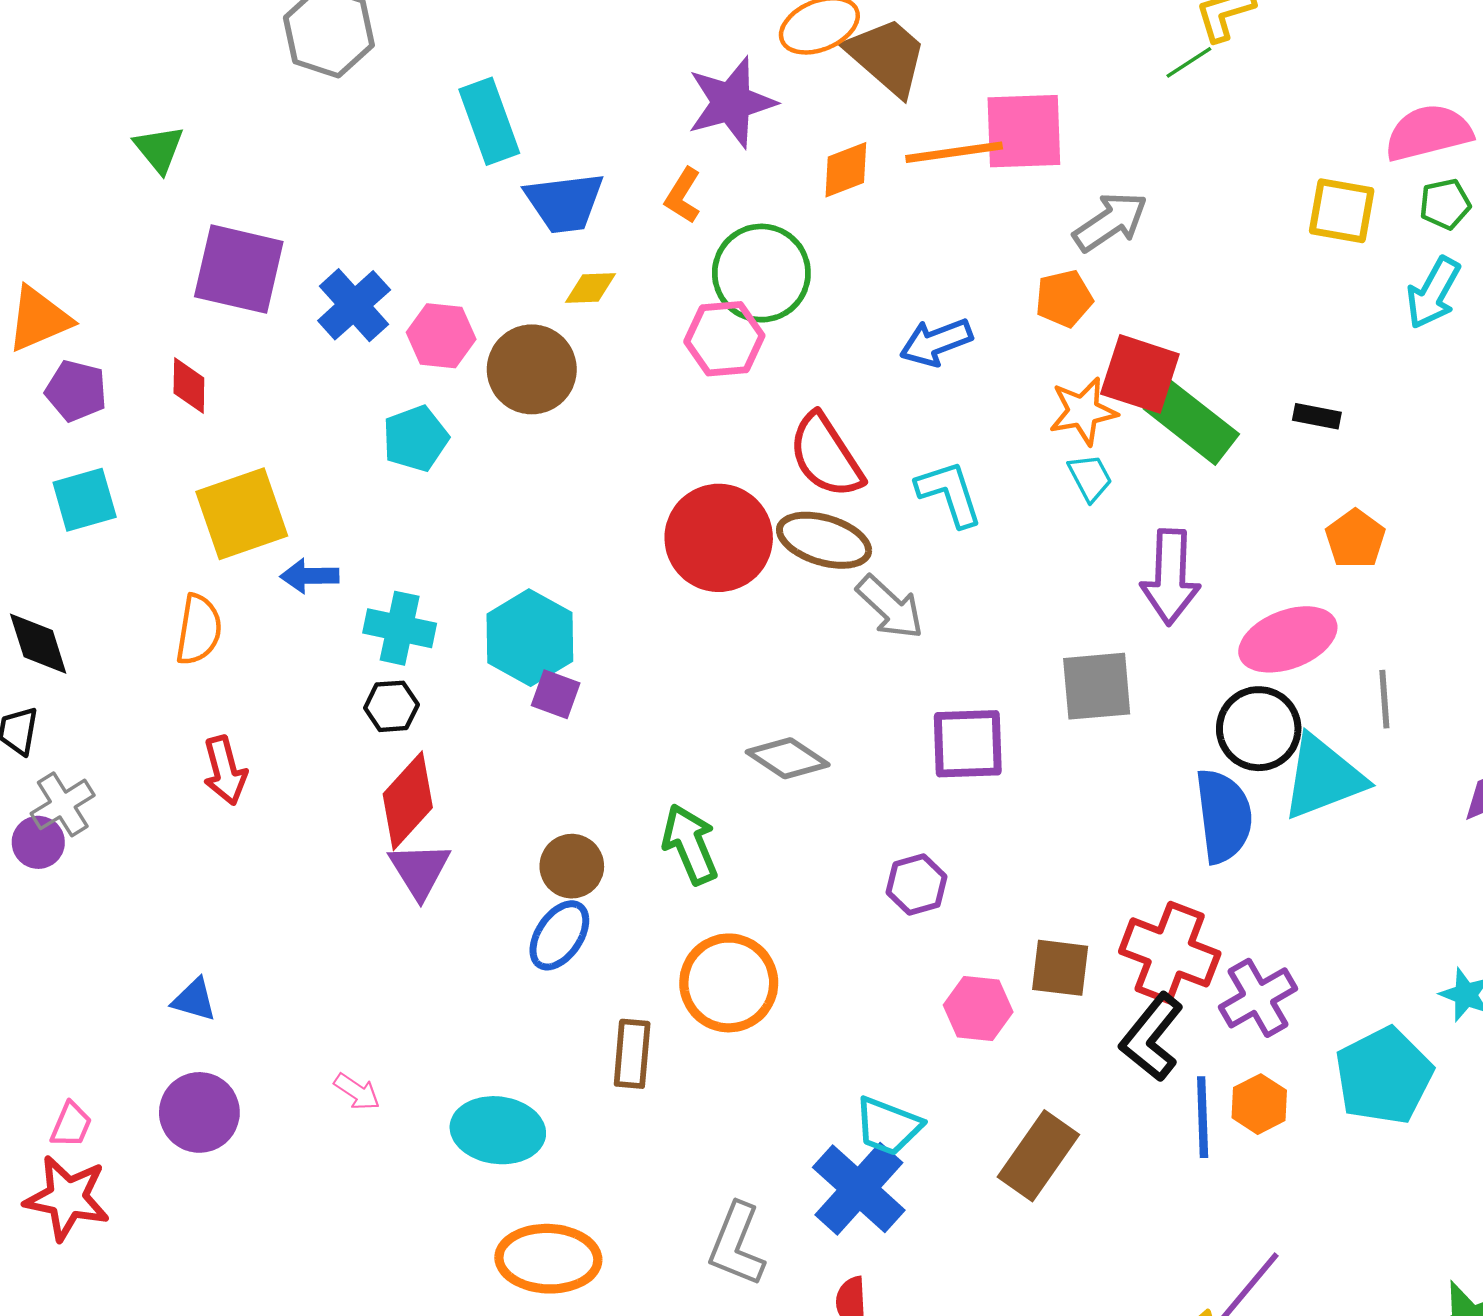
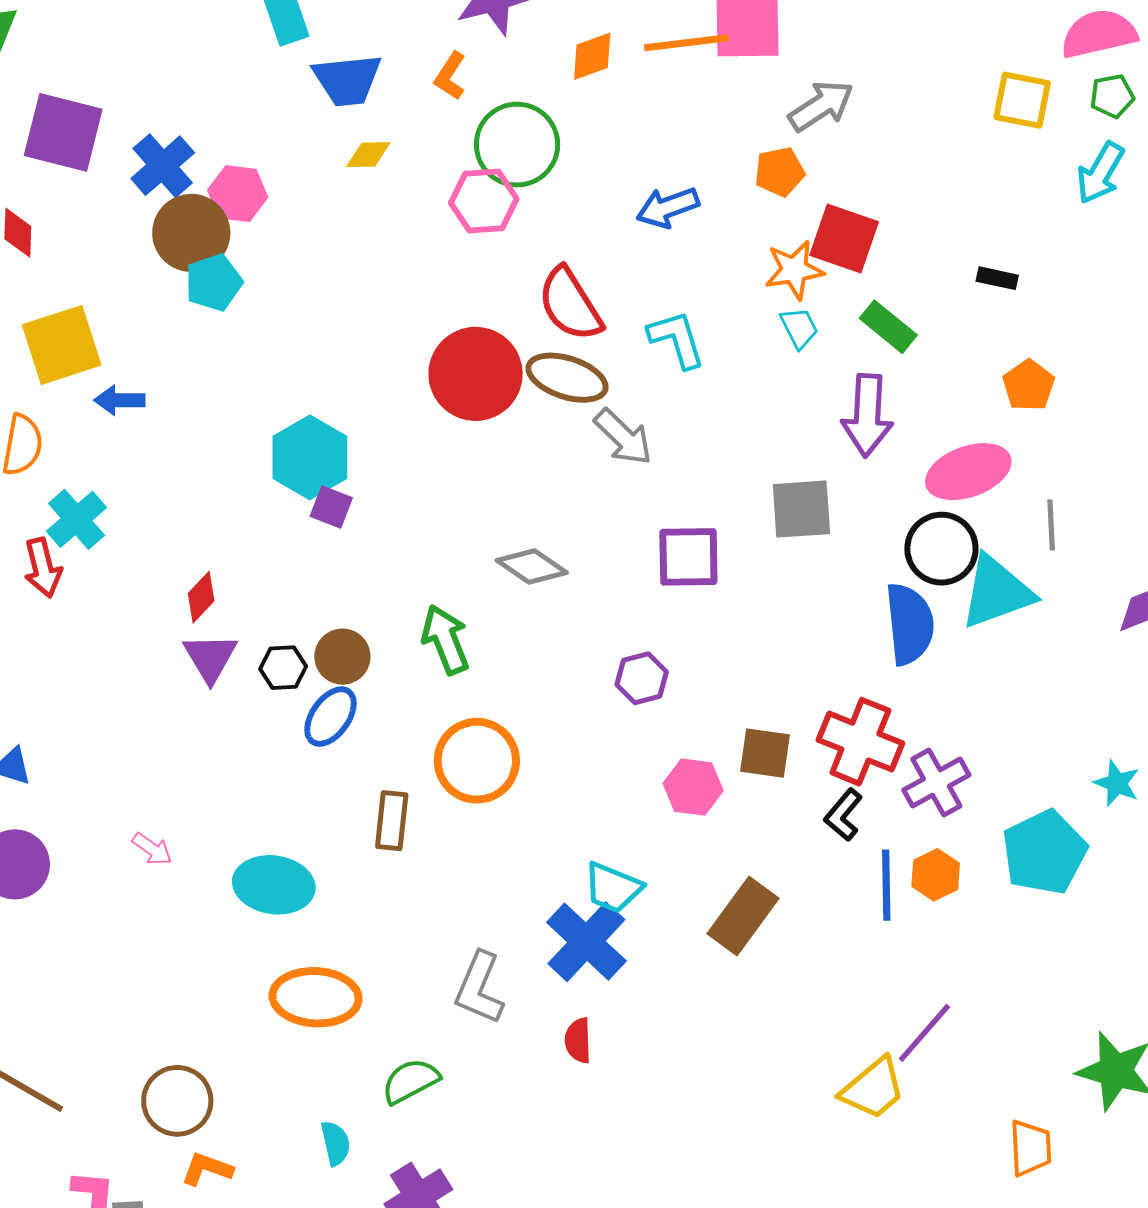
brown circle: (532, 369) -> (191, 233), moved
green rectangle: (1191, 421) -> (888, 327), moved, size x0.7
cyan cross: (400, 628) -> (76, 519), moved, turned 36
black hexagon: (391, 706) -> (283, 668), moved
red diamond: (408, 801) -> (201, 597), size x0.6
black L-shape: (1152, 1037) -> (843, 815), size x0.7

